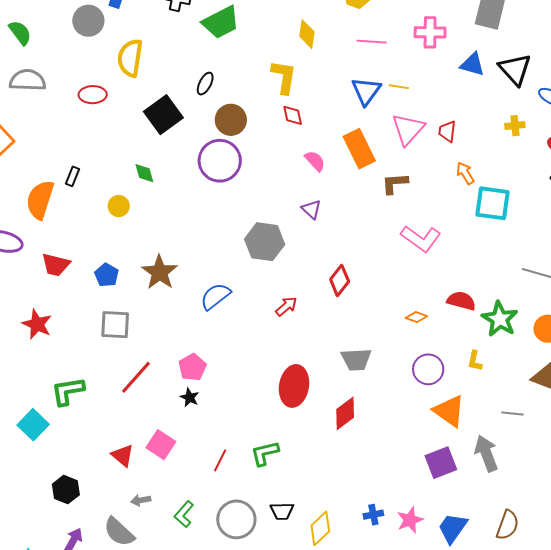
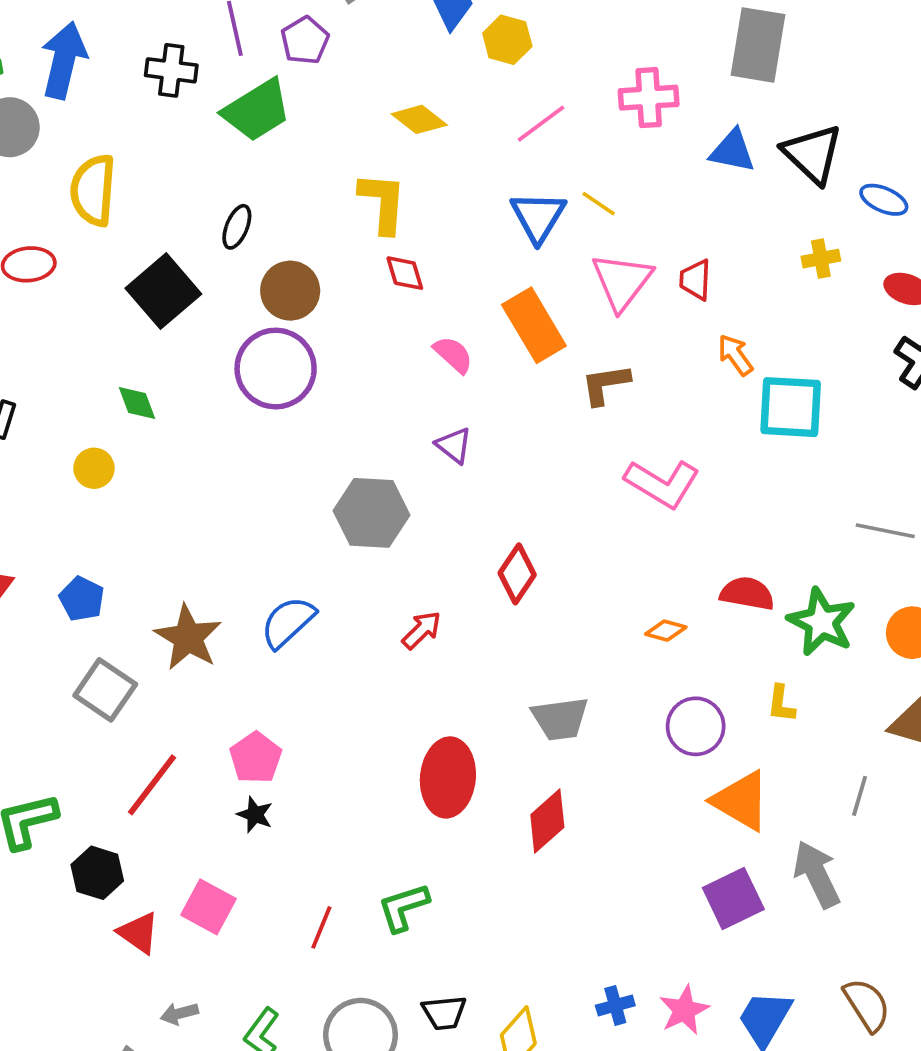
yellow diamond: (307, 34) -> (419, 119), turned -56
pink line: (372, 42) -> (541, 124), turned -36
yellow line: (399, 87) -> (599, 204), turned 30
brown star: (160, 272) -> (188, 637), moved
gray square: (115, 325) -> (105, 690), turned 36
gray line: (513, 413) -> (860, 796), turned -75
black hexagon: (66, 490) -> (97, 873), moved
brown semicircle: (508, 525) -> (867, 1005), turned -48

